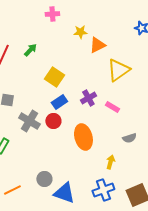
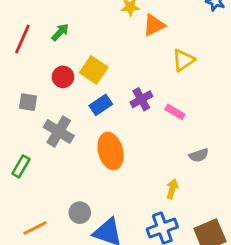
yellow triangle: (118, 70) -> (183, 60), size x0.7
red circle: (53, 121) -> (63, 77), moved
orange ellipse: (83, 137) -> (111, 151), moved

